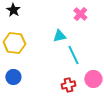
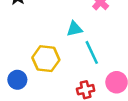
yellow hexagon: (14, 43) -> (46, 59), moved

